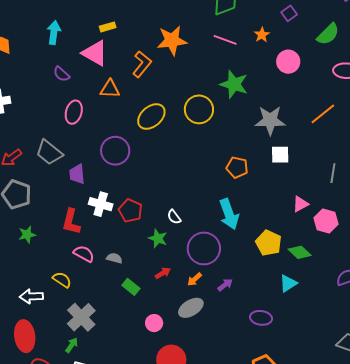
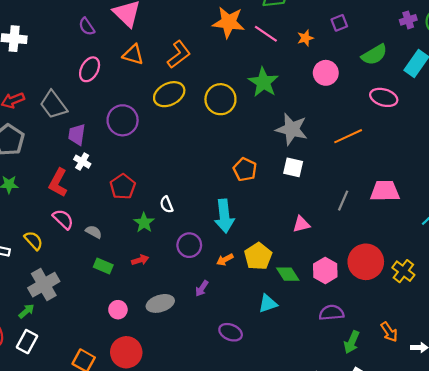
orange star: (172, 40) -> (229, 22), moved
orange L-shape: (142, 64) -> (179, 54), moved
white cross: (101, 204) -> (82, 162), moved, size x0.7
pink hexagon: (326, 221) -> (325, 270), moved
purple circle: (204, 248) -> (189, 245), size x0.7
orange arrow: (194, 279) -> (225, 260), moved
purple arrow: (225, 285) -> (202, 288), turned 147
green rectangle: (131, 287) -> (103, 266), turned -30

